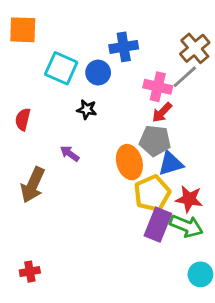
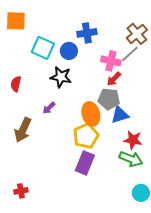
black star: (87, 109) -> (61, 77), size x1.5
purple arrow: (70, 154) -> (49, 108), turned -80
yellow pentagon: (152, 193) -> (86, 136), moved
purple rectangle: (158, 225) -> (85, 163), moved

